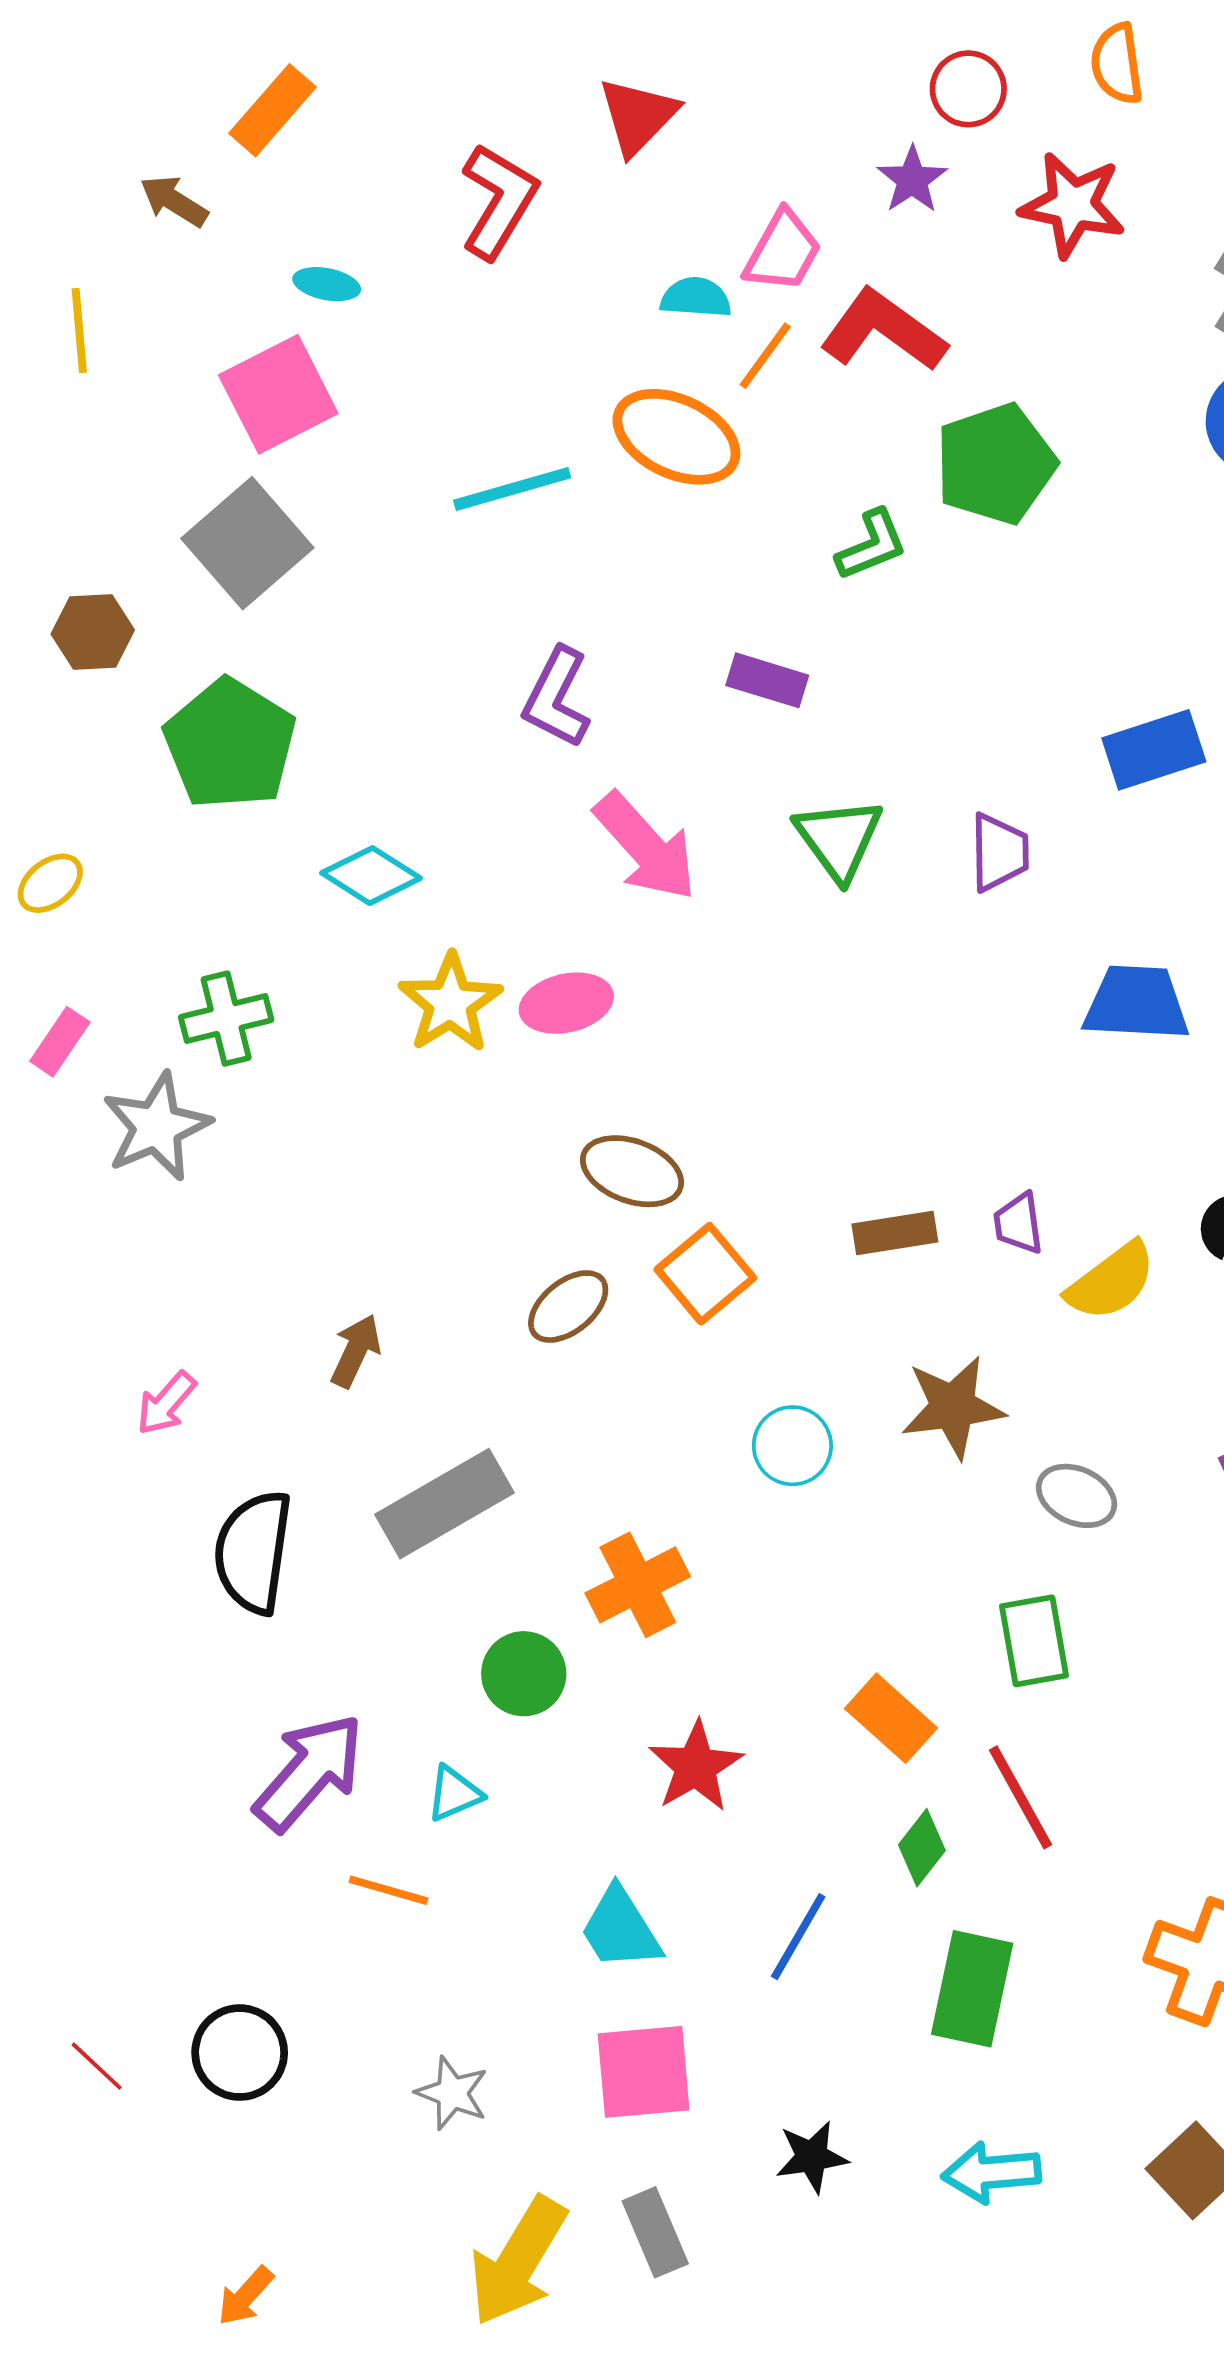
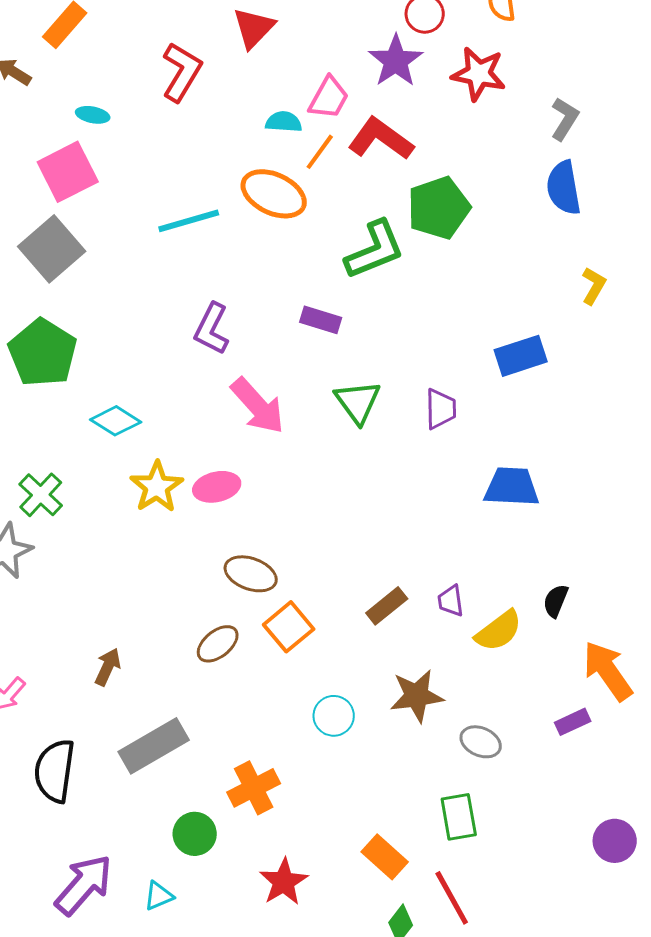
purple star: (912, 180) -> (396, 61), size x1.5
green L-shape: (872, 545) -> (375, 250), size x1.6
green cross: (226, 1019) -> (41, 495), turned -33
brown rectangle: (895, 1233) -> (387, 606), turned -30

